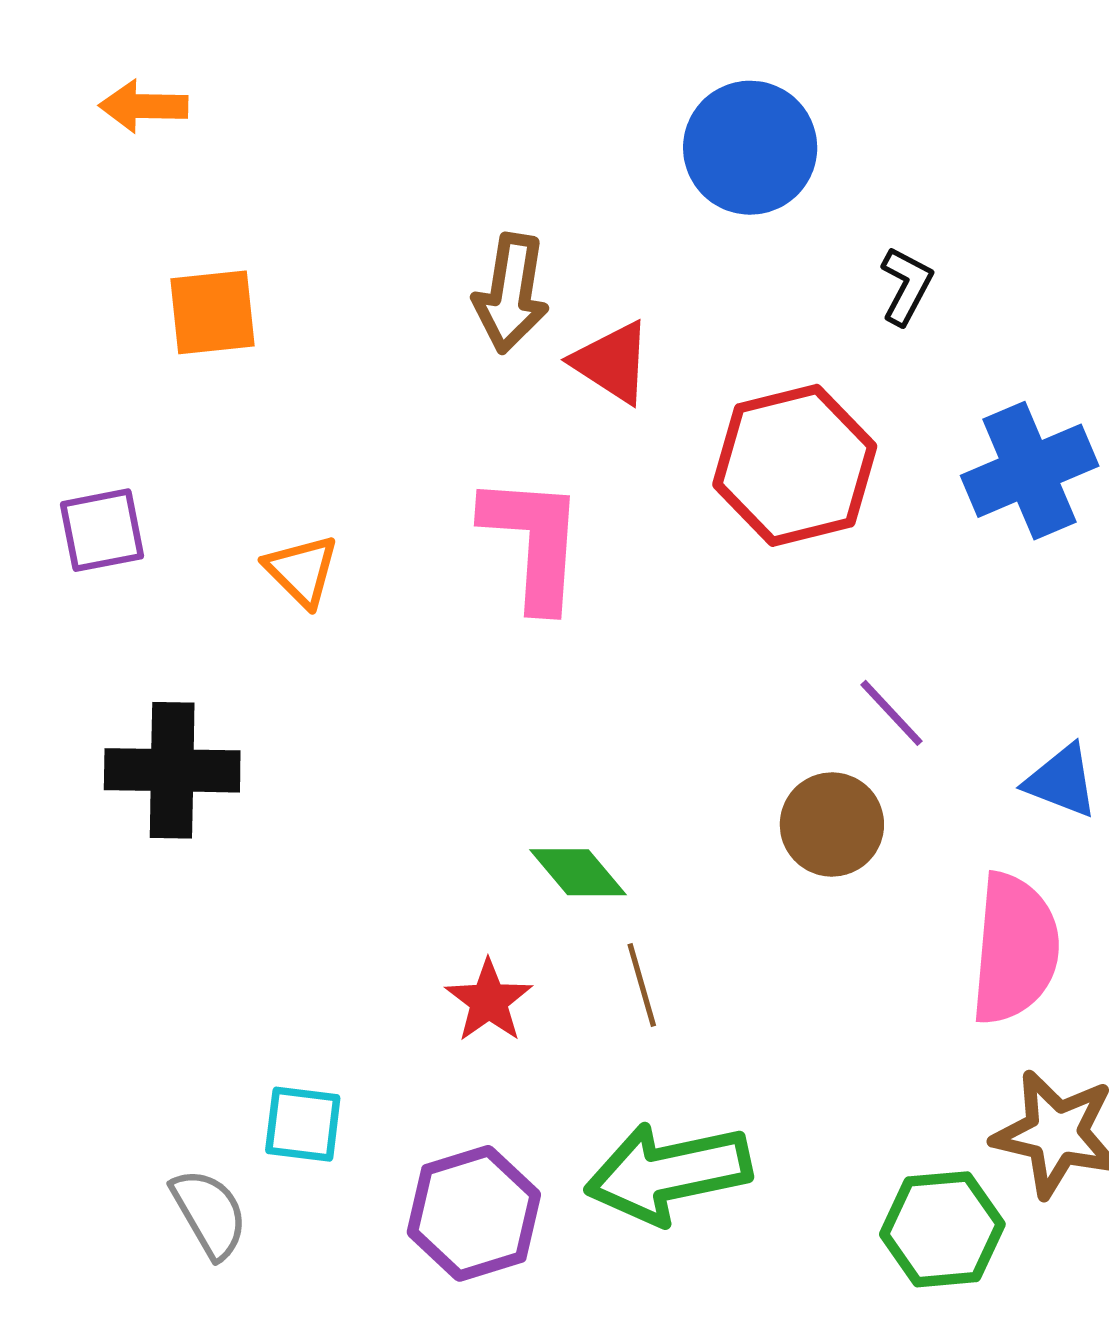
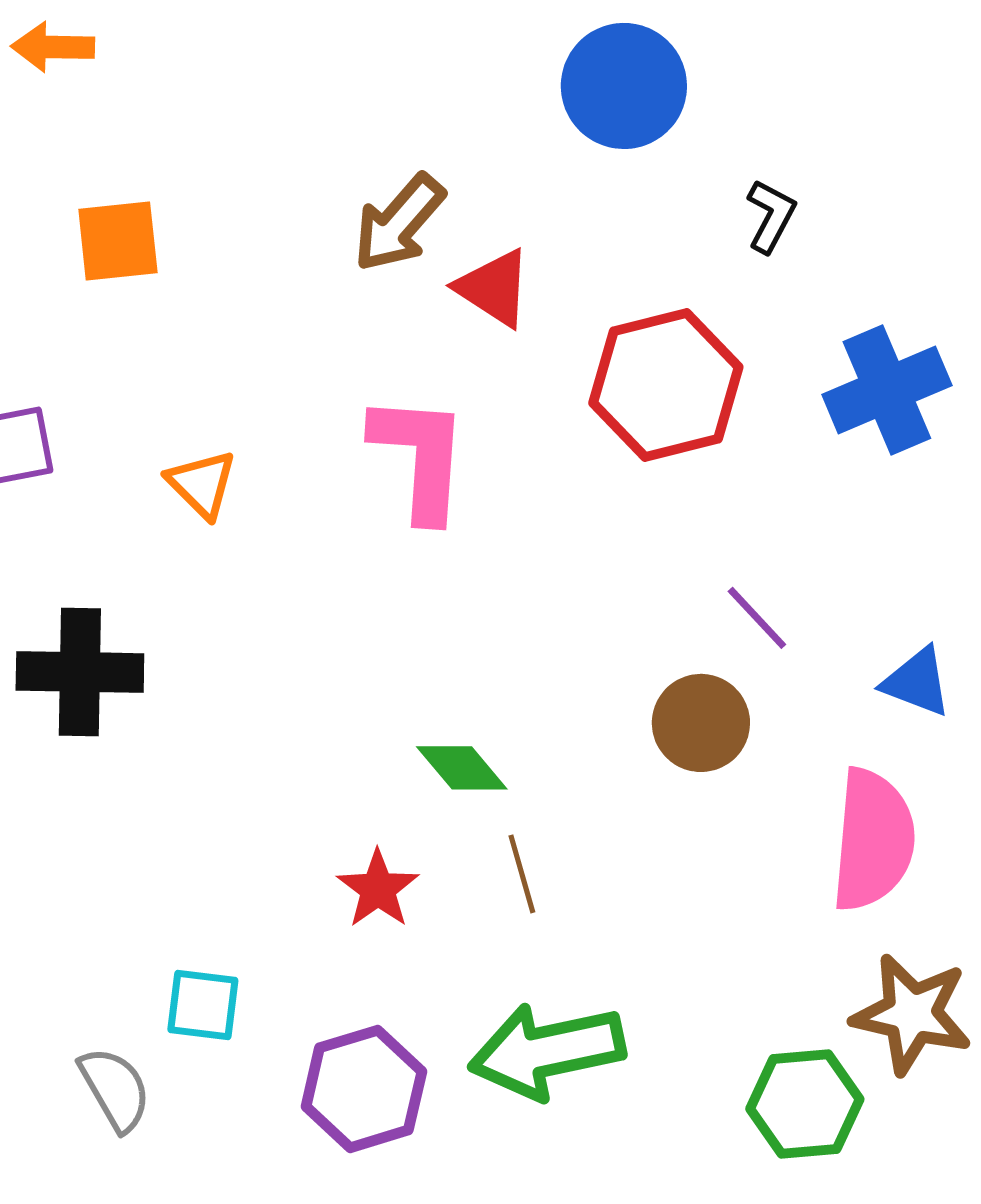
brown arrow: (511, 293) -> (399, 223), turned 32

